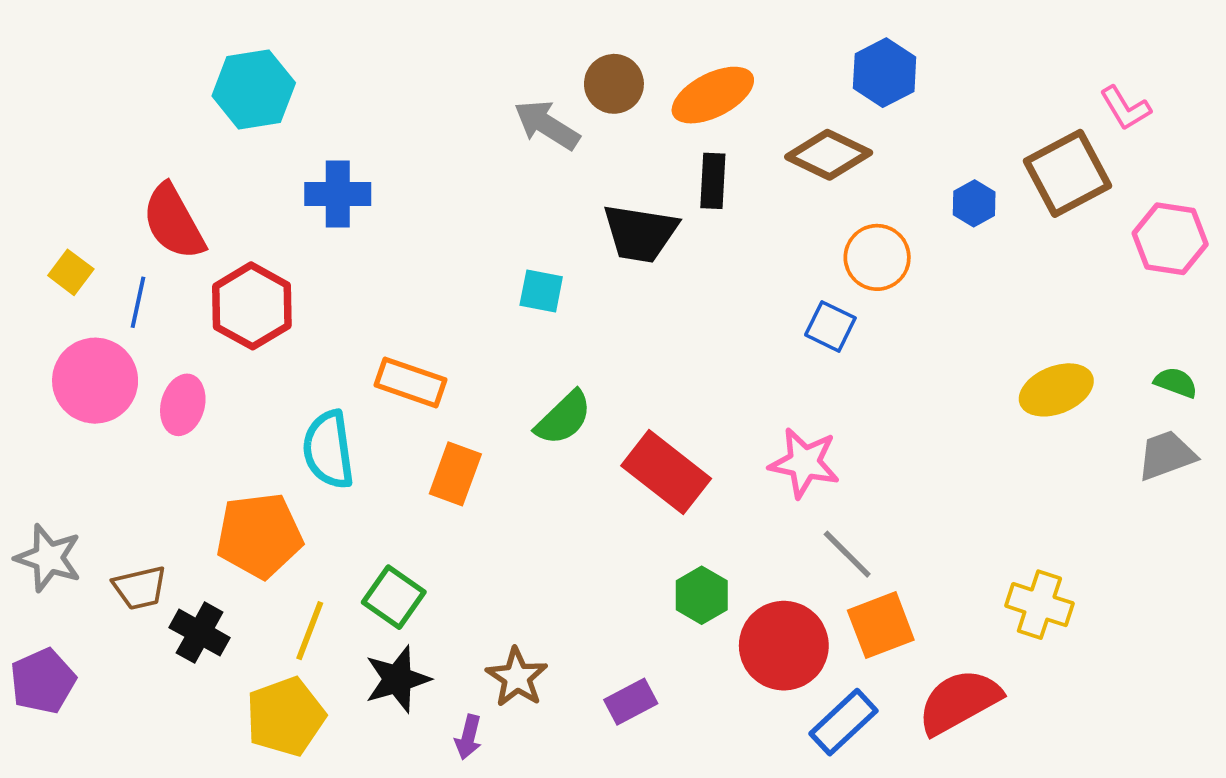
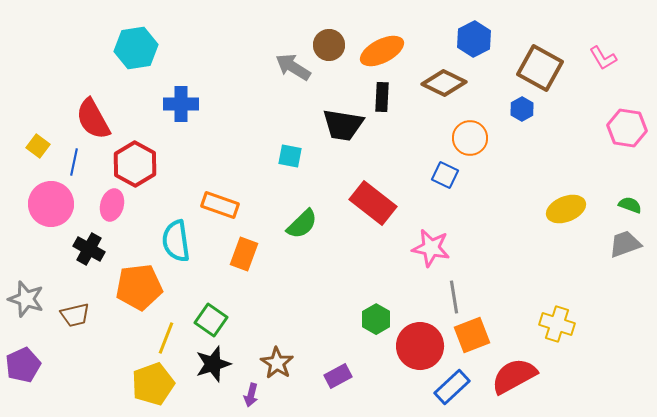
brown square: (1067, 173) -> (540, 68), moved, turned -33
pink ellipse: (183, 405) -> (112, 205), moved
red rectangle: (666, 472) -> (373, 203), moved
gray line: (847, 554) -> (454, 297), turned 36
black cross: (200, 633) -> (89, 249), moved

